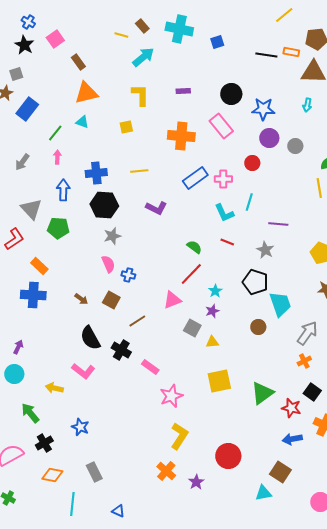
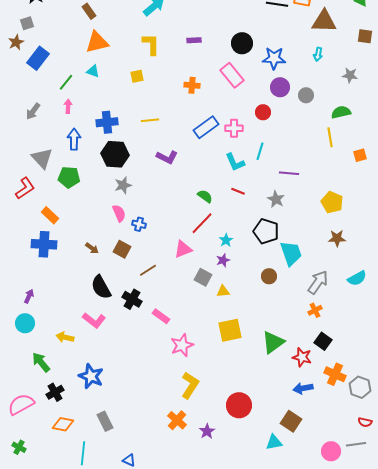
orange cross: (181, 136) -> (192, 85), size x0.6
blue star: (80, 427) -> (91, 376), size x1.4

